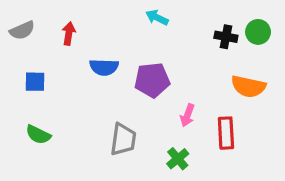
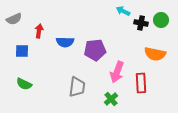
cyan arrow: (157, 17) -> (123, 11), moved
red arrow: (69, 34) -> (39, 31), moved
pink arrow: (187, 115) -> (117, 72), size x1.5

